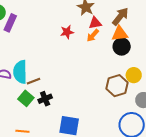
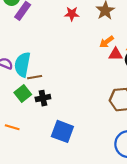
red triangle: (95, 23) -> (116, 54), moved
red star: (67, 32) -> (72, 14), moved

